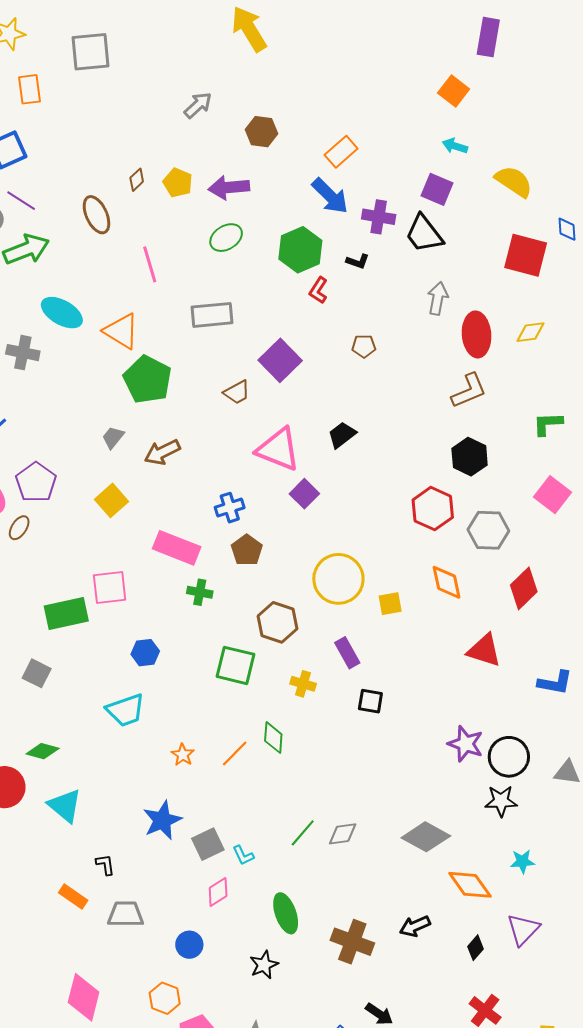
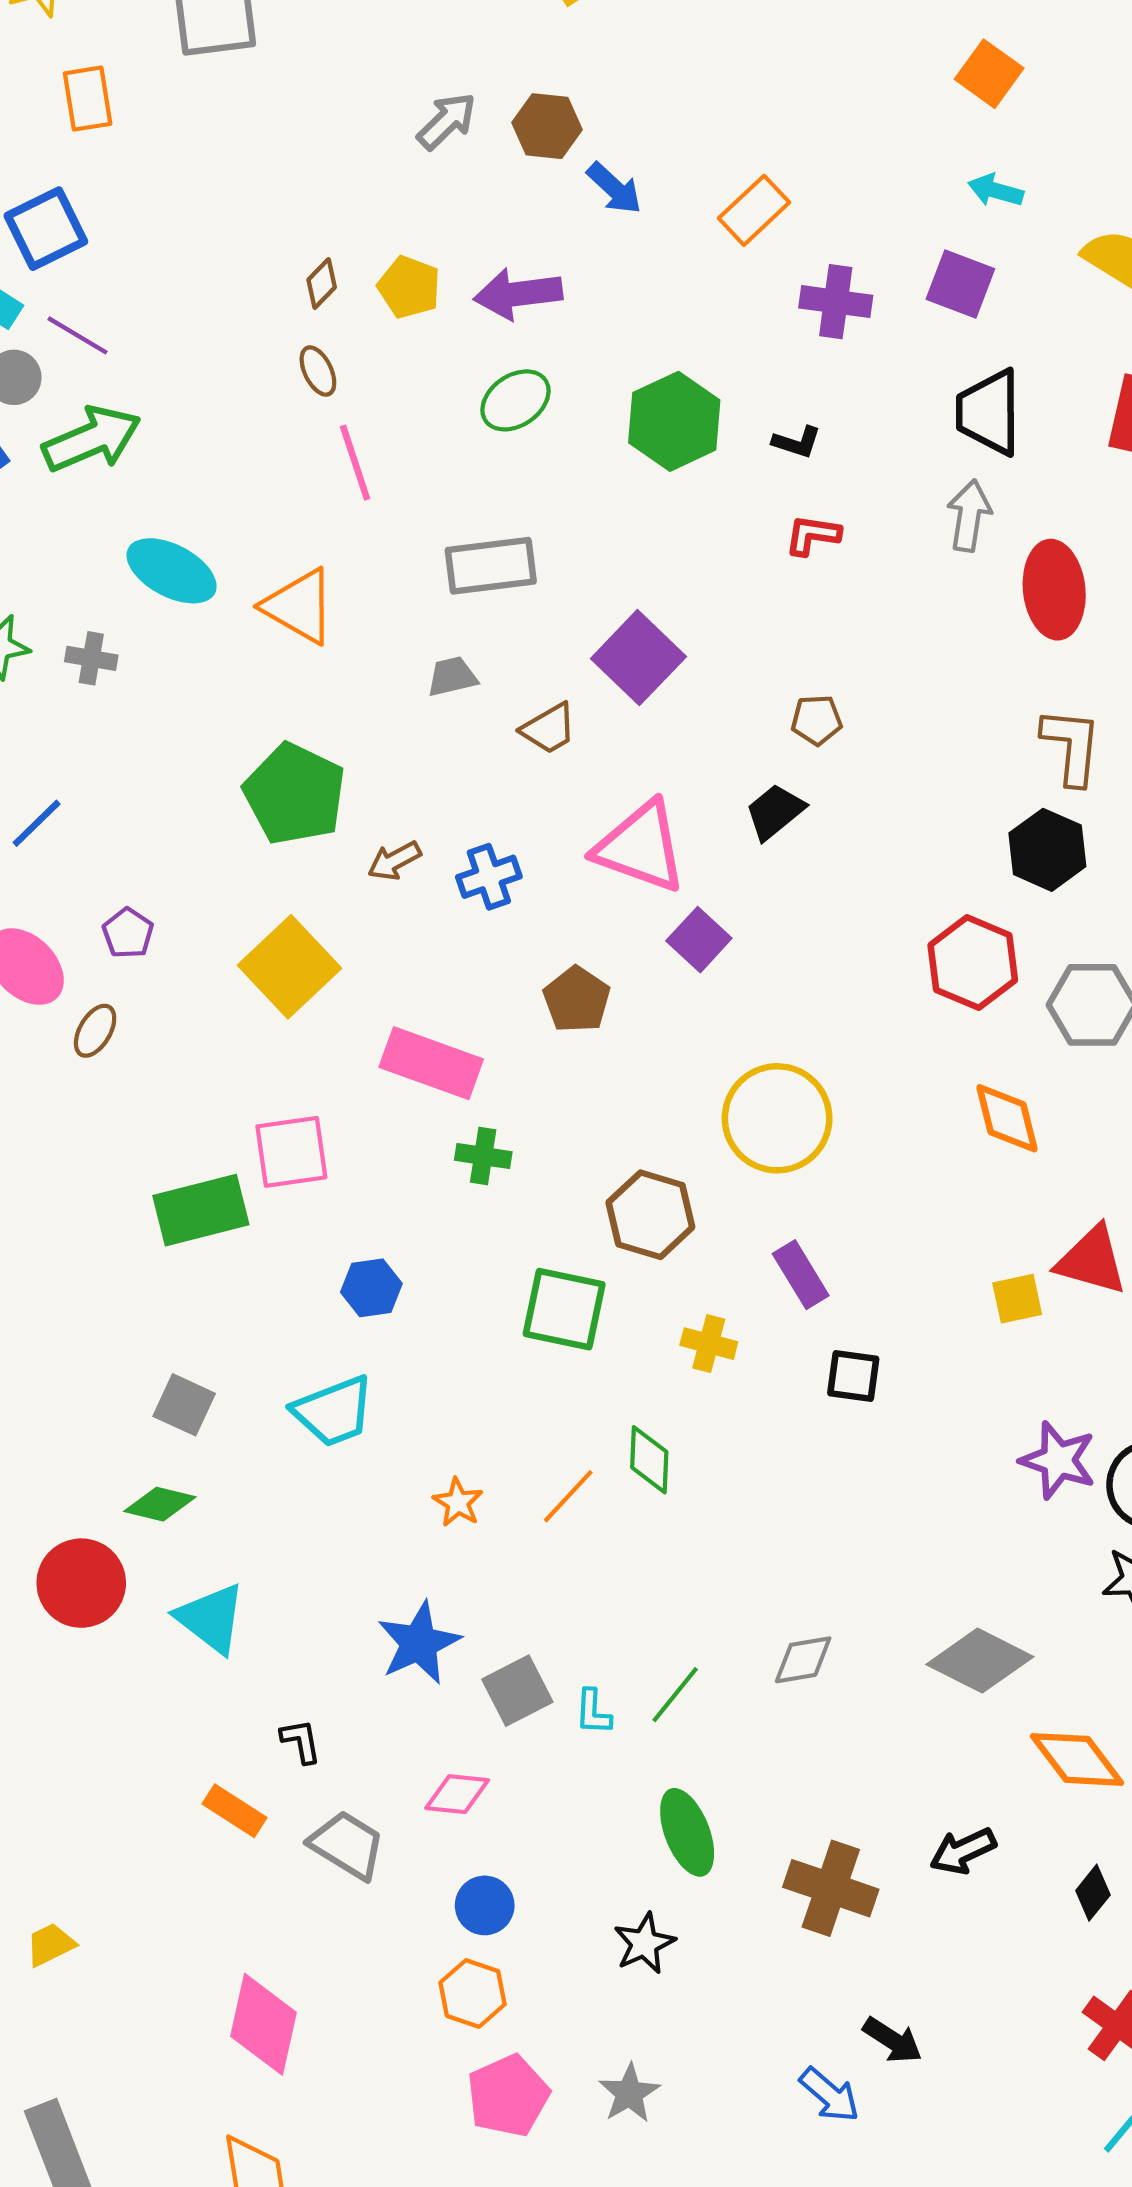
brown hexagon: (262, 132) -> (547, 126), moved
blue arrow: (330, 196) -> (614, 188), moved, size x0.7
brown ellipse: (96, 215) -> (318, 371), moved, size x0.6
purple cross: (379, 217) -> (836, 302), moved
black trapezoid: (424, 234) -> (989, 412), moved, turned 39
red L-shape: (318, 290) -> (813, 535), moved, turned 68
brown pentagon: (364, 346) -> (817, 720), moved
gray cross: (23, 353) -> (91, 658), size x0.7
green pentagon: (148, 380) -> (295, 794), moved
brown L-shape: (469, 391) -> (1071, 746), moved, turned -60
gray trapezoid: (113, 437) -> (452, 677), moved, turned 40
brown arrow: (162, 452) -> (394, 861), size x0.7
purple pentagon: (36, 482) -> (128, 933), size x0.6
yellow square: (111, 500) -> (290, 967), size x1.4
blue cross: (230, 508) -> (489, 877), moved
brown pentagon: (247, 550) -> (577, 1000), moved
yellow square: (390, 604) -> (1017, 1299), moved
gray square: (37, 673) -> (184, 1405), moved
green line: (303, 833) -> (675, 1695), moved
cyan L-shape: (243, 855) -> (593, 1712), turned 30
pink diamond: (218, 892) -> (457, 1794), moved, turned 40
gray trapezoid: (126, 914) -> (347, 1845), turned 33
orange hexagon: (165, 998) -> (473, 1993), moved

